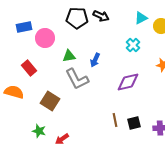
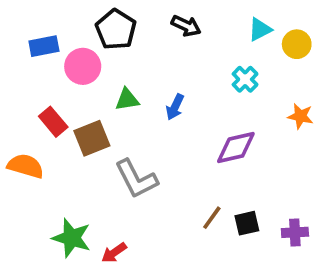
black pentagon: (77, 18) -> (116, 29), moved, turned 30
gray L-shape: (77, 79) -> (136, 179), moved
brown square: (50, 101) -> (92, 138), moved, turned 36
brown line: (115, 120) -> (212, 218), turned 48
green star: (39, 131) -> (72, 238), size x1.5

